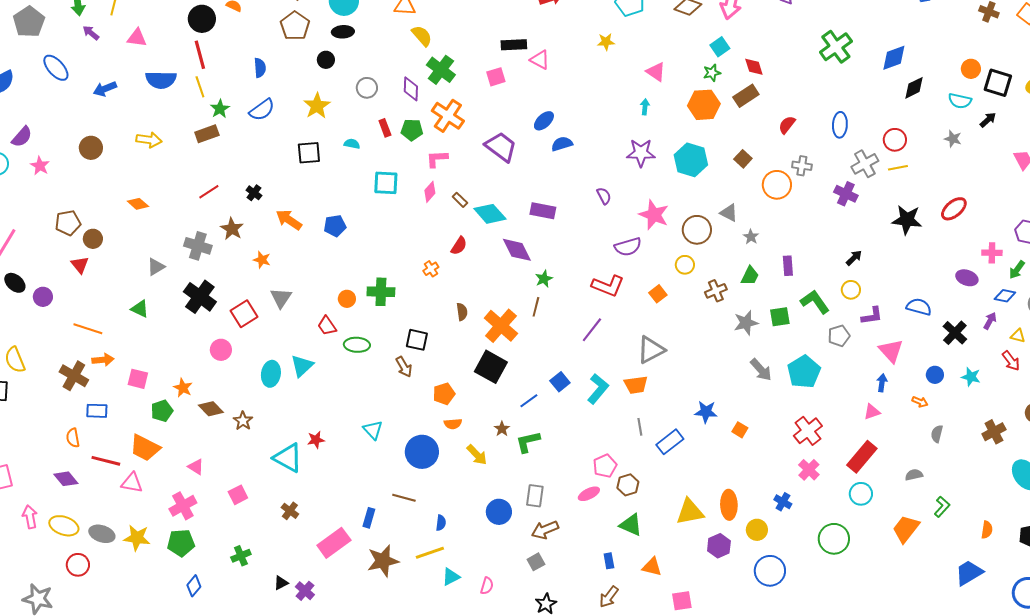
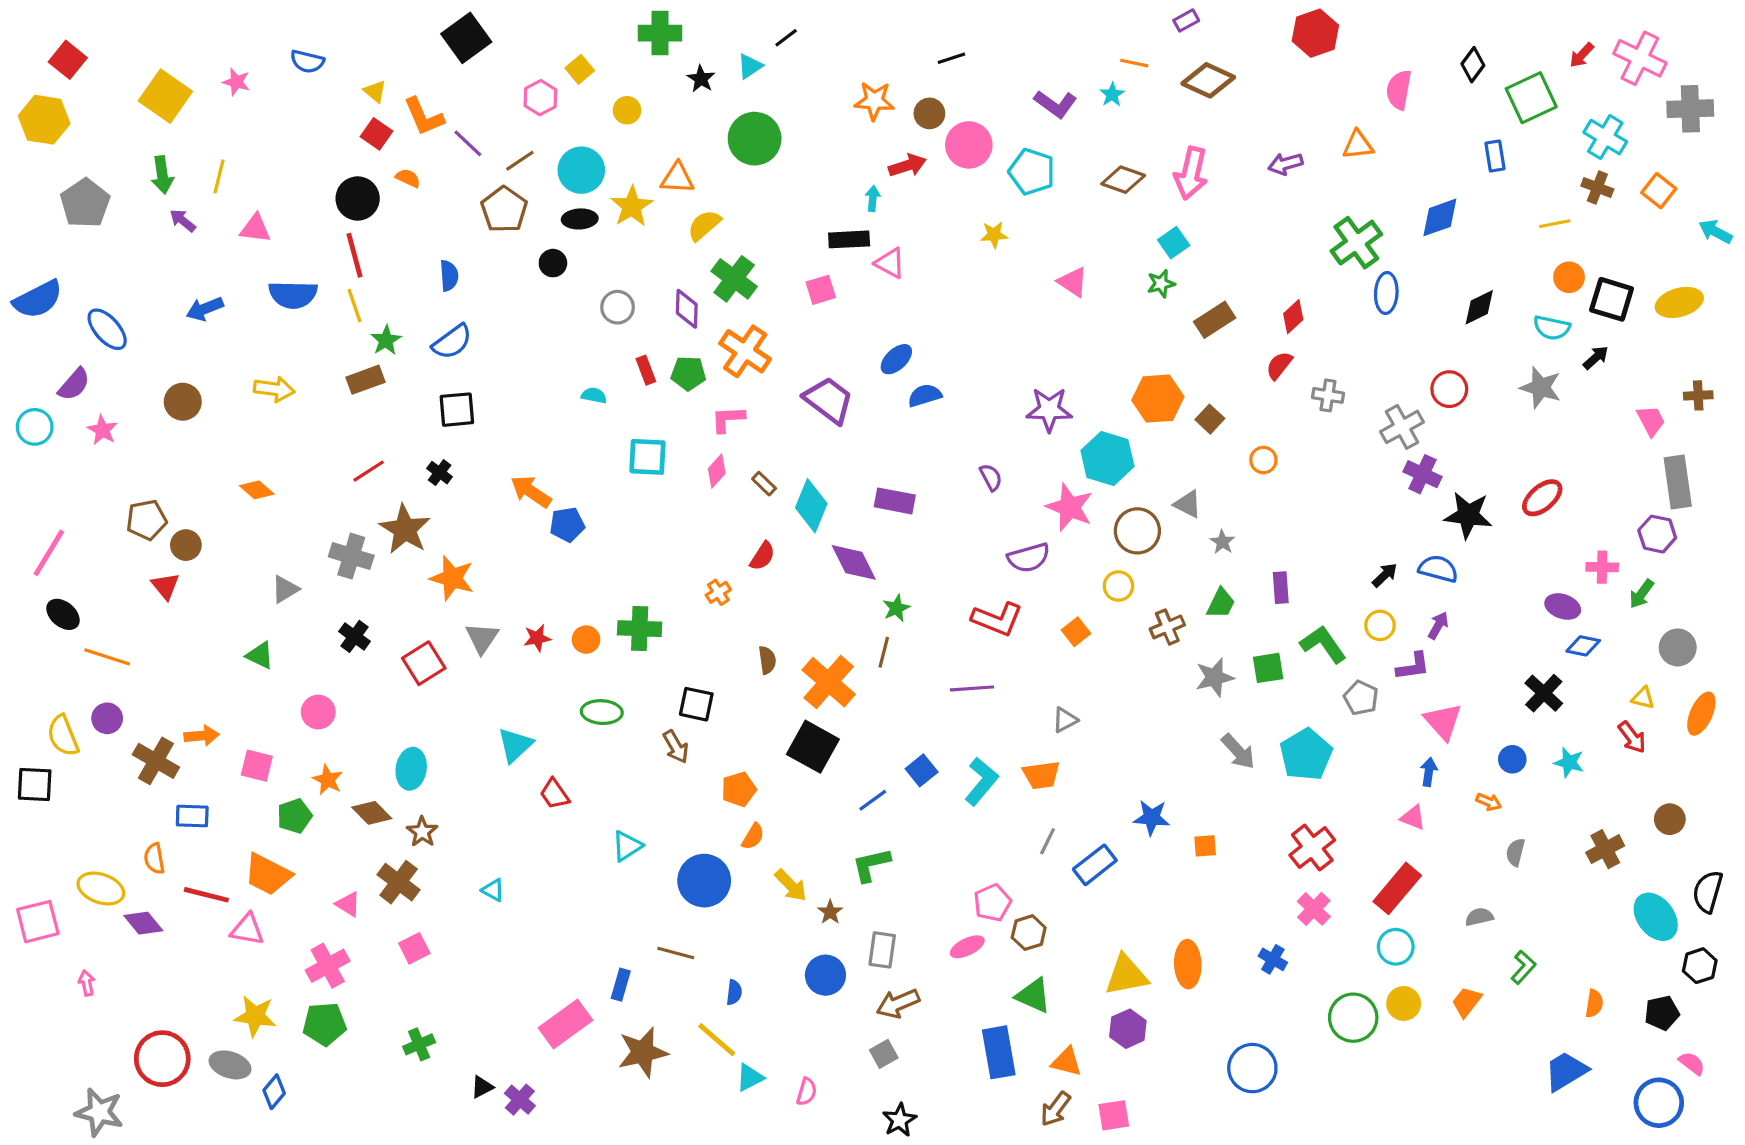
yellow semicircle: (422, 36) -> (704, 225), turned -90
blue diamond: (894, 58) -> (1440, 217), moved
red diamond: (754, 67) -> (1293, 317), moved, turned 65
blue ellipse: (56, 68) -> (107, 329), moved
orange hexagon: (704, 105) -> (1158, 399), moved
yellow star: (317, 106) -> (632, 206), moved
cyan arrow: (645, 107) -> (873, 198), moved
blue ellipse: (840, 125) -> (1386, 293), moved
gray star: (953, 139) -> (1541, 388), size x1.5
black square: (309, 153) -> (457, 410), moved
cyan hexagon: (691, 160) -> (1107, 458), moved
gray cross: (802, 166) -> (1328, 395), moved
yellow line: (898, 168) -> (1555, 224), moved
orange circle: (777, 185) -> (1263, 460), size x0.6
purple cross: (846, 194) -> (1423, 474), moved
cyan diamond: (490, 214) -> (811, 506), turned 64
orange arrow: (289, 220) -> (531, 491), moved
brown star: (232, 229) -> (405, 529), size x1.4
orange star: (262, 260) -> (452, 578), size x1.6
blue diamond: (1005, 296) -> (1583, 646), moved
purple circle: (43, 297) -> (107, 718), moved
black cross: (200, 297) -> (354, 636), size x0.6
blue semicircle: (919, 307) -> (1438, 569), moved
purple arrow: (990, 321) -> (1438, 625), moved
red trapezoid: (327, 326) -> (555, 794), moved
orange line: (88, 329) -> (107, 657), moved
purple line: (592, 330) -> (972, 688), turned 48
gray pentagon: (839, 336) -> (1361, 698), turned -30
pink circle: (221, 350) -> (318, 712), moved
gray triangle: (651, 350) -> (1065, 720), size x0.6
cyan ellipse: (271, 374) -> (411, 769), moved
pink triangle: (872, 412) -> (1413, 818), turned 42
orange semicircle: (453, 424) -> (753, 836), turned -54
gray line: (640, 427) -> (1048, 841), turned 36
brown star: (502, 429) -> (830, 912), moved
cyan triangle: (373, 430) -> (627, 846), turned 40
orange square: (740, 430) -> (1205, 846), turned -35
red star: (316, 440) -> (537, 638), moved
cyan triangle: (288, 458) -> (493, 890), size x0.5
brown cross: (290, 511) -> (399, 882), moved, size x1.5
pink arrow: (30, 517) -> (87, 983), size x0.7
yellow ellipse: (64, 526) -> (101, 888), moved
orange trapezoid: (906, 529) -> (1467, 1002), size x0.7
yellow circle: (757, 530) -> (1404, 1003), moved
gray ellipse: (102, 534) -> (230, 1065), moved
purple hexagon: (719, 546) -> (1128, 1029), moved
yellow line: (430, 553) -> (717, 1040), turned 60
blue rectangle: (609, 561) -> (999, 1052), size x2.0
red circle: (78, 565) -> (162, 1059), size x1.5
blue diamond: (194, 586) -> (274, 1092), moved
brown arrow: (609, 597) -> (1055, 1109), moved

